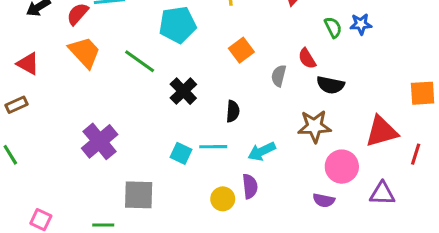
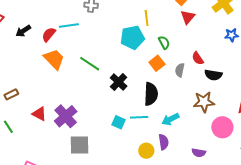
cyan pentagon: (178, 25) -> (132, 37), moved
green semicircle: (333, 27) -> (164, 42), moved
orange square: (241, 50) -> (157, 63), moved
red triangle: (28, 64) -> (39, 114), moved
black semicircle: (233, 111) -> (151, 94), size x1.6
gray square: (139, 195) -> (79, 145), moved
purple semicircle: (324, 200) -> (199, 153), moved

